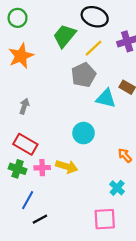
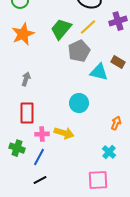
green trapezoid: (65, 36) -> (61, 29), moved
red rectangle: (25, 144) -> (27, 113), turned 60
orange arrow: (125, 155) -> (116, 123), turned 64
green cross: (18, 169) -> (17, 148), moved
blue line: (28, 200) -> (39, 157), moved

